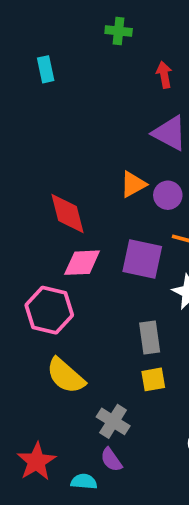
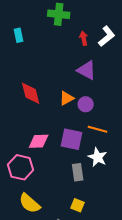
green cross: (119, 31) -> (59, 14), size x1.5
red diamond: (67, 213) -> (31, 93), moved
gray rectangle: (150, 337) -> (78, 172), moved
yellow square: (153, 379) -> (78, 205), turned 32

